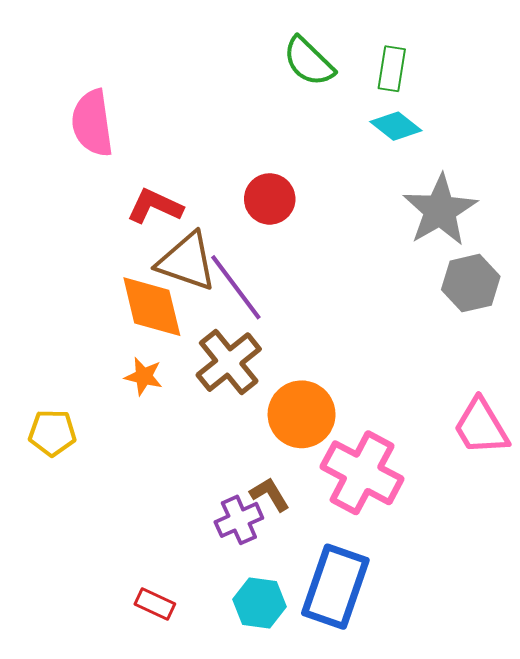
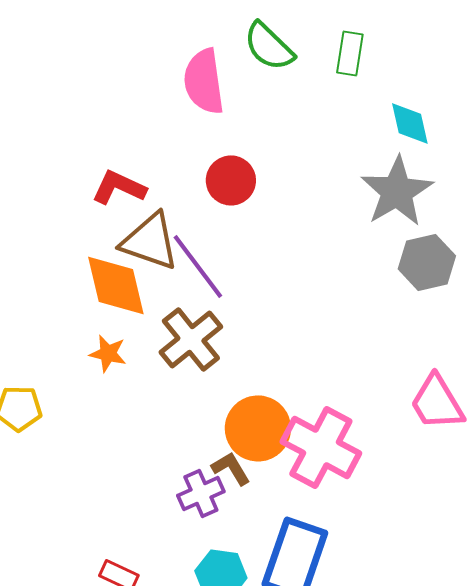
pink semicircle: (92, 123) -> (204, 81), moved
cyan diamond: (396, 126) -> (410, 123), moved, turned 39
orange circle: (302, 414) -> (258, 428), moved

